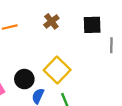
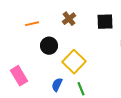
black circle: (24, 79) -> (49, 46), moved

